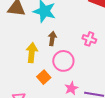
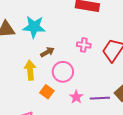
brown arrow: (52, 38) -> (47, 52), turned 64

